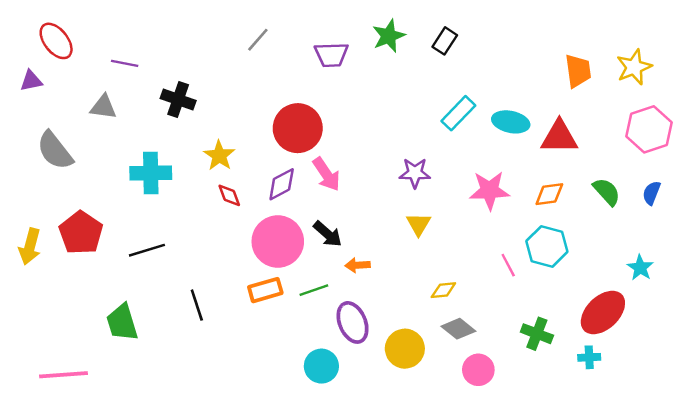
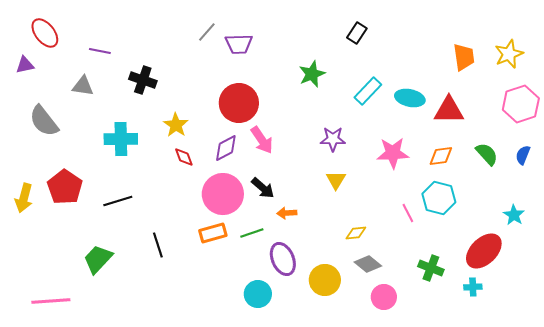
green star: (389, 36) -> (312, 74), moved
purple trapezoid: (331, 55) -> (239, 44), moved
green trapezoid: (122, 322) -> (98, 259), turned 60

